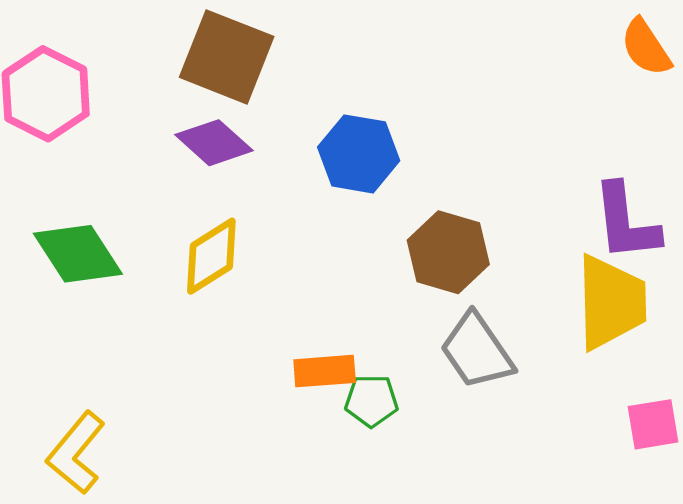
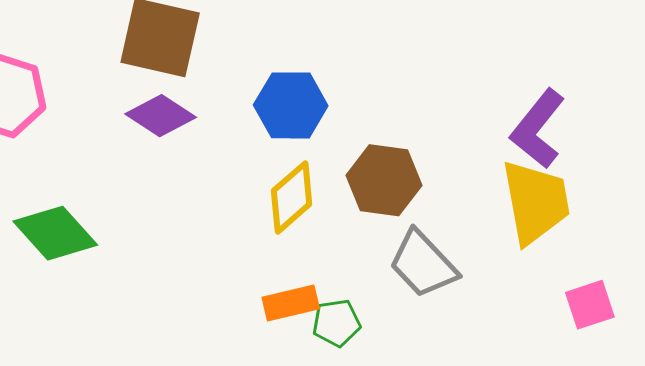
purple L-shape: (626, 222) -> (538, 129), turned 54
yellow diamond: (211, 256) -> (292, 197), moved

